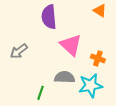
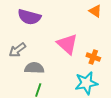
purple semicircle: (49, 17) -> (29, 17), moved, turned -70
gray semicircle: (65, 77) -> (34, 68), moved

